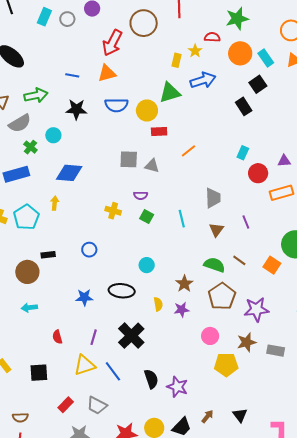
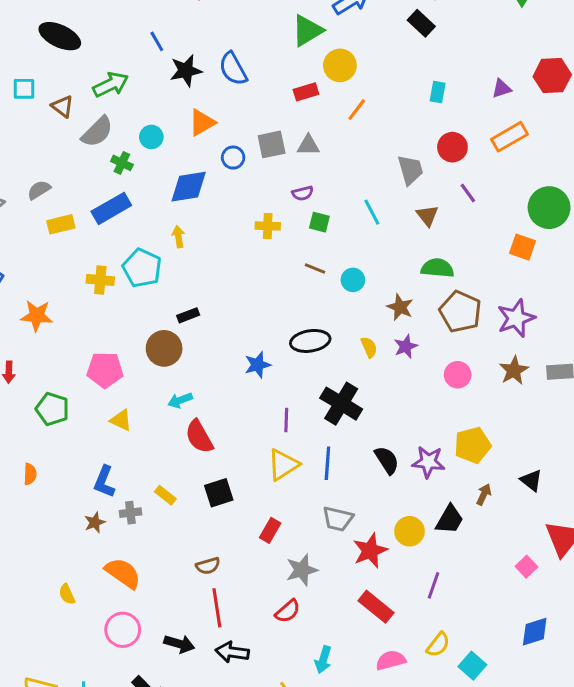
orange triangle: (107, 73) -> (202, 123), moved
blue line: (72, 75) -> (157, 41), turned 64
blue semicircle: (116, 105) -> (233, 69), turned 75
black star: (76, 109) -> (186, 71), moved
yellow circle: (147, 111) -> (340, 65), moved
red circle: (258, 173) -> (452, 147), moved
blue circle: (89, 250) -> (233, 158), moved
brown line: (239, 260) -> (315, 269), moved
cyan circle: (147, 265) -> (353, 280), moved
red semicircle: (57, 337) -> (199, 437), moved, size x1.6
yellow pentagon: (226, 365) -> (473, 445), moved
blue line: (113, 371) -> (327, 463), turned 55
gray trapezoid: (97, 405) -> (338, 519), moved

